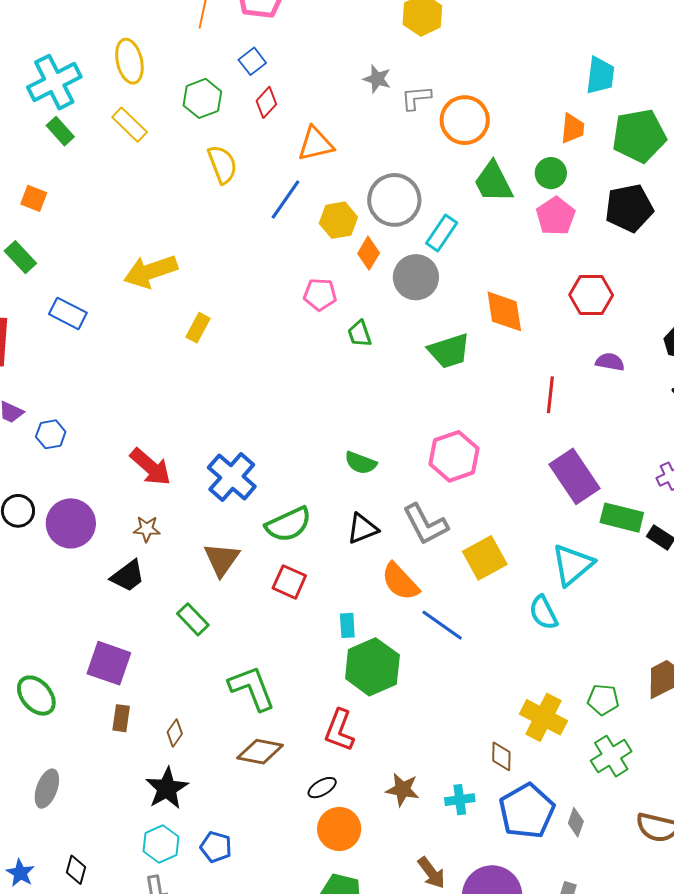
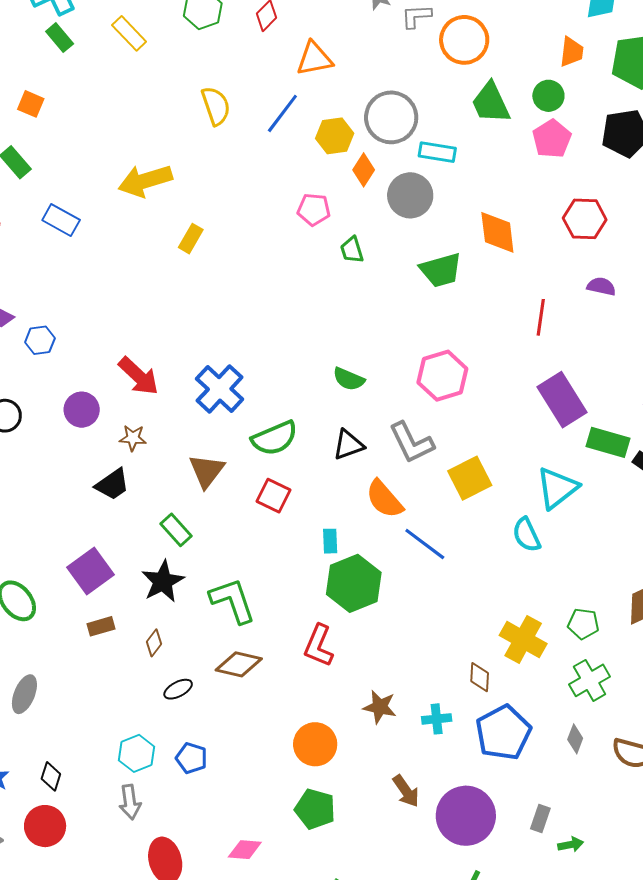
yellow semicircle: (222, 164) -> (216, 106), moved
cyan rectangle: (442, 233) -> (437, 152), turned 63
purple circle: (71, 523) -> (82, 410), moved, size x0.7
purple square: (109, 663) -> (90, 571), turned 33
brown rectangle: (121, 718) -> (101, 626), turned 64
black star: (167, 788) -> (163, 581), moved
black ellipse: (322, 788) -> (178, 689), moved
gray diamond: (576, 822) -> (575, 739), moved

